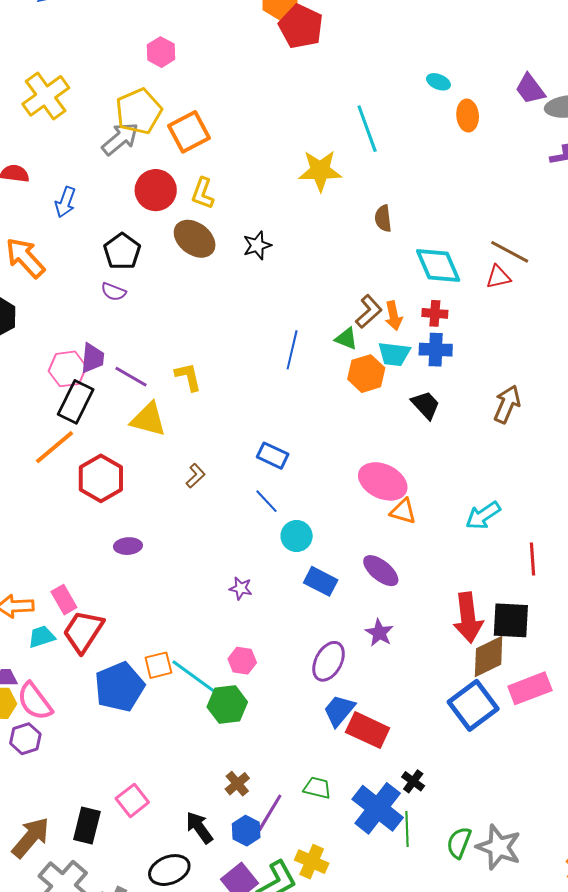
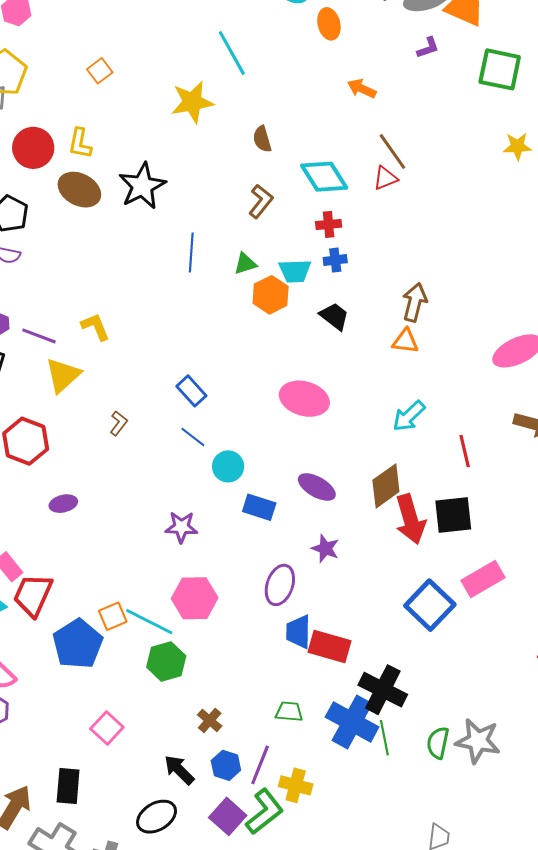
orange square: (189, 132) -> (100, 71), moved, size x0.6
black star: (257, 245) -> (142, 186), size x1.6
brown line: (510, 252) -> (392, 152), turned 36
brown L-shape: (369, 312) -> (261, 201), moved
orange arrow: (393, 316) -> (362, 89), moved, turned 136
green triangle: (346, 339) -> (245, 264), turned -30
blue line: (292, 350) -> (191, 253), moved
blue cross: (436, 350) -> (335, 260), size x0.7
yellow triangle: (148, 419) -> (63, 375), turned -48
blue rectangle: (273, 456) -> (191, 391), turned 32
orange triangle: (403, 511) -> (405, 341), moved
purple star: (241, 588) -> (181, 527), size x1.4
brown diamond: (489, 657) -> (386, 486), moved
pink hexagon: (242, 661) -> (195, 598), size x1.6
green hexagon: (227, 705) -> (166, 661), moved
blue trapezoid: (339, 710) -> (298, 632), turned -30
black cross: (413, 781) -> (383, 690), size x2.0
pink square: (132, 800) -> (107, 728), moved
purple line: (270, 813) -> (260, 765), moved

